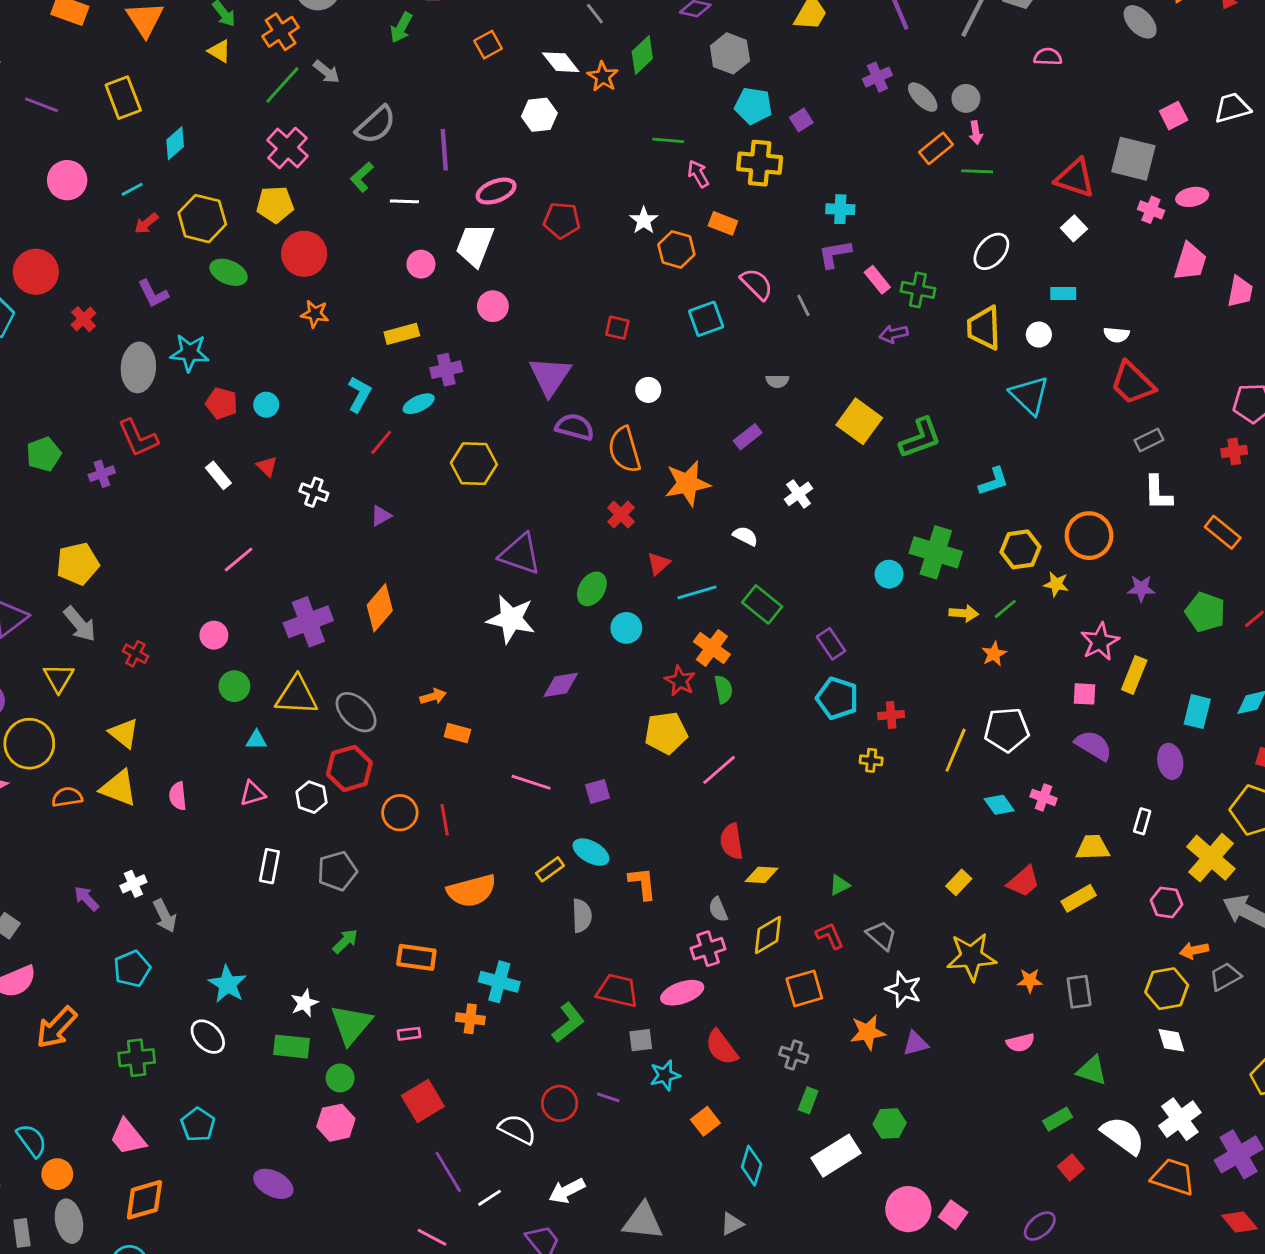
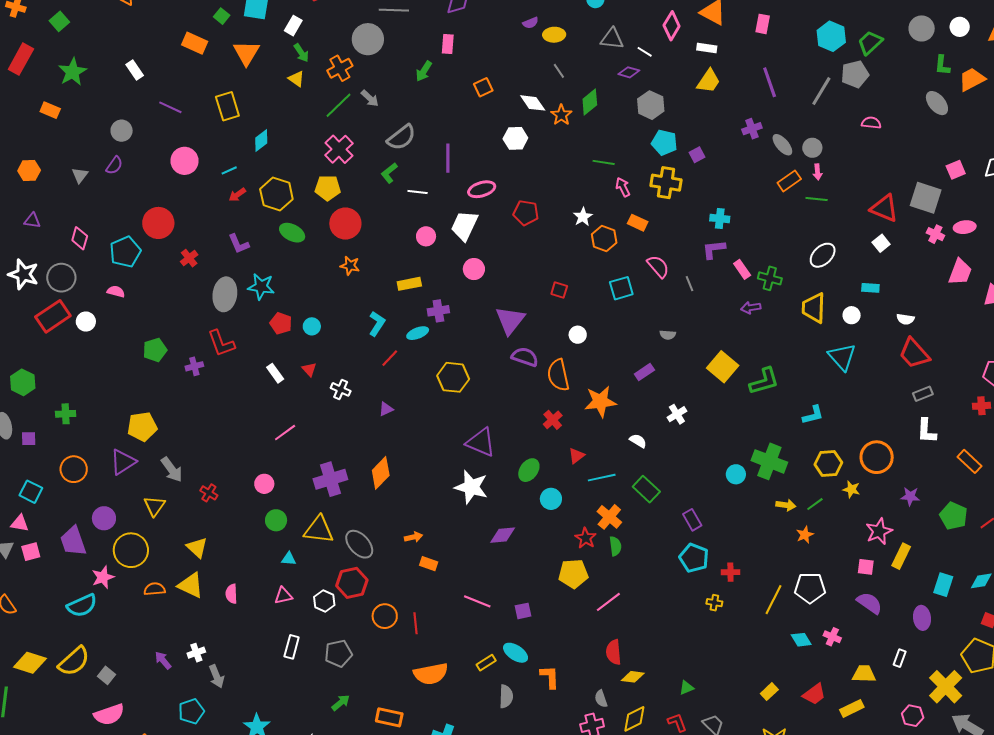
yellow pentagon: (78, 564) -> (142, 427), moved

